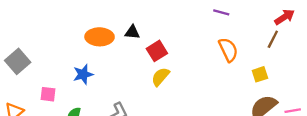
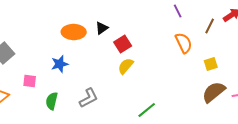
purple line: (221, 12) -> (178, 11), turned 48
black triangle: (132, 32) -> (102, 28), turned -40
brown line: (273, 39) -> (210, 26), moved

